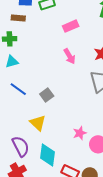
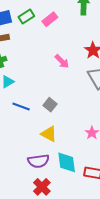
pink rectangle: (71, 26) -> (50, 19), moved
purple semicircle: (21, 146) -> (38, 161), turned 125

